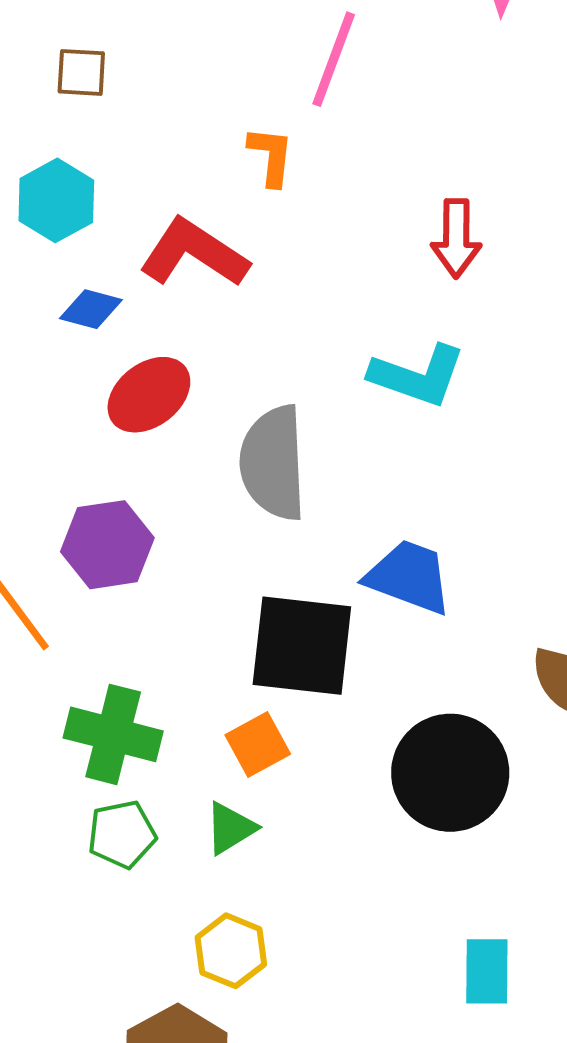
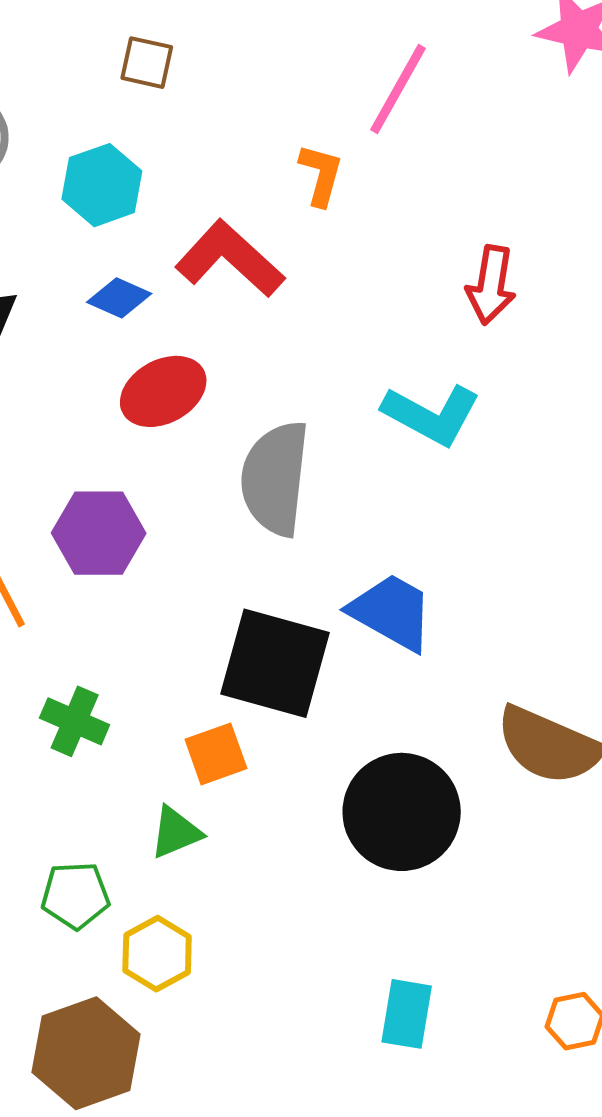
green cross: (113, 734) -> (75, 721), size x0.7
green pentagon: (122, 834) -> (75, 895), moved

